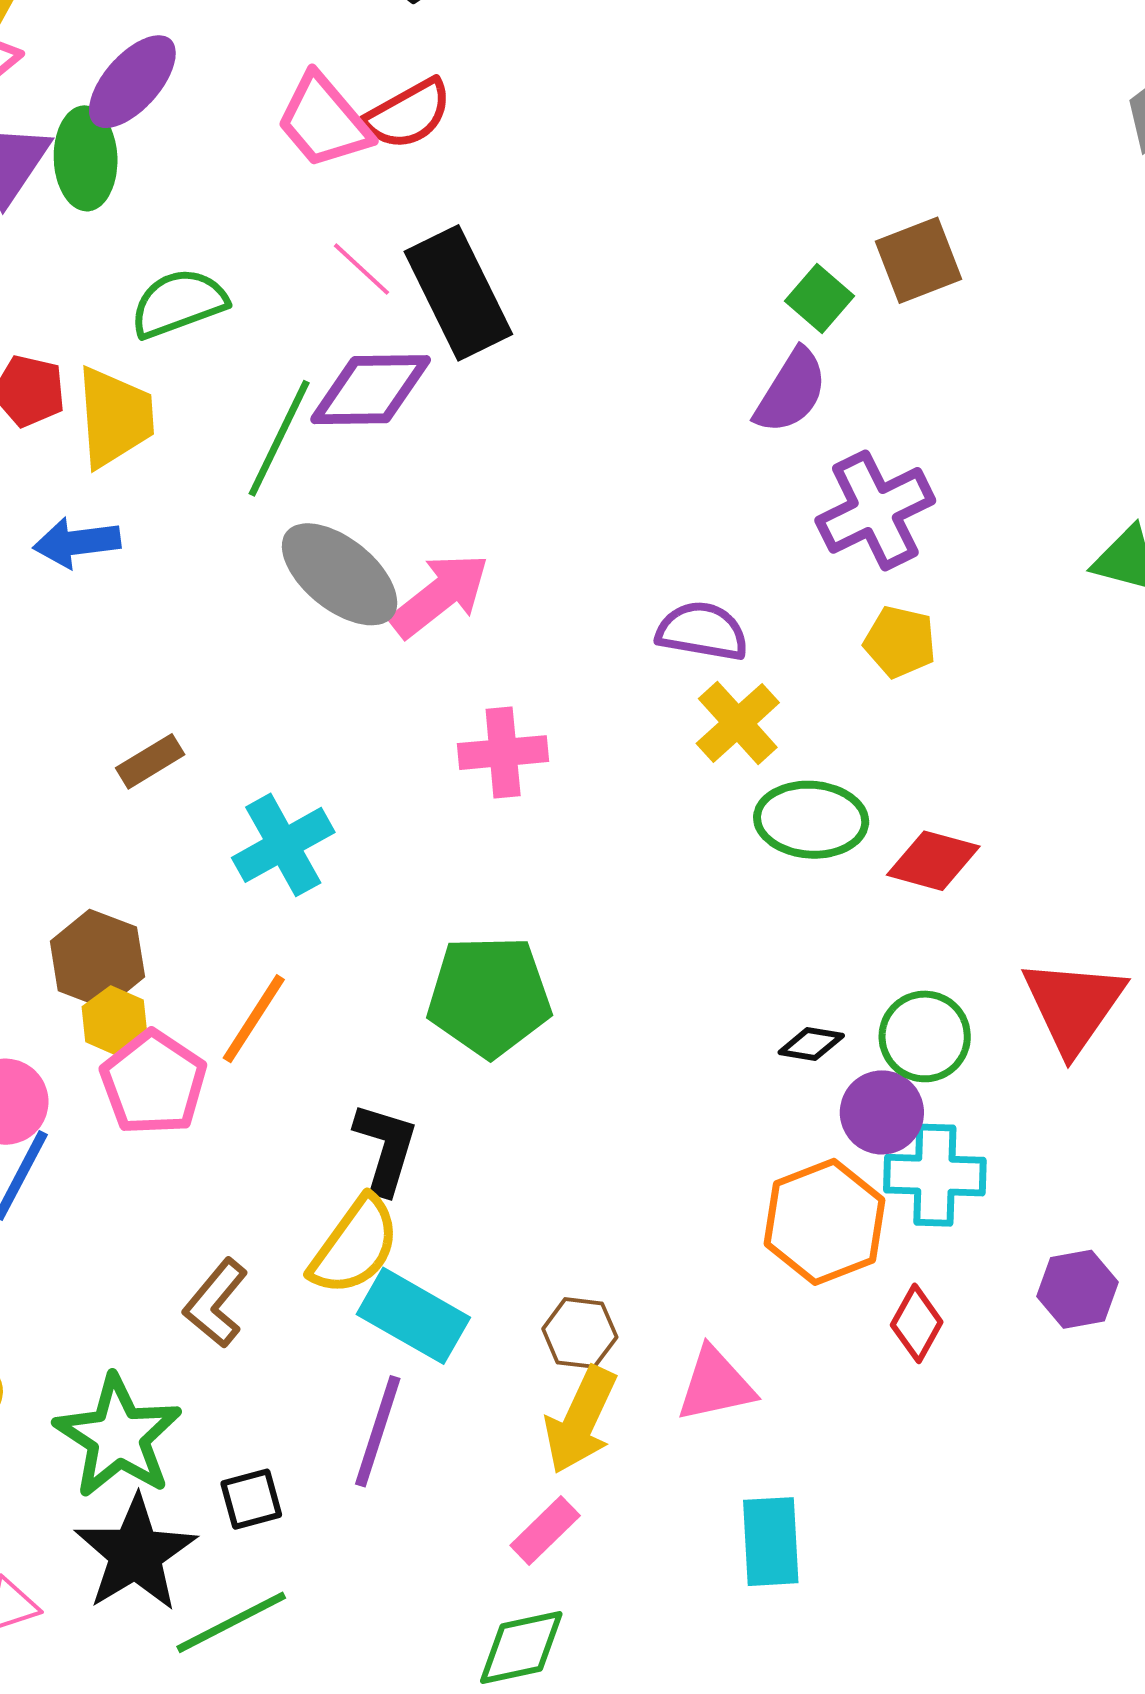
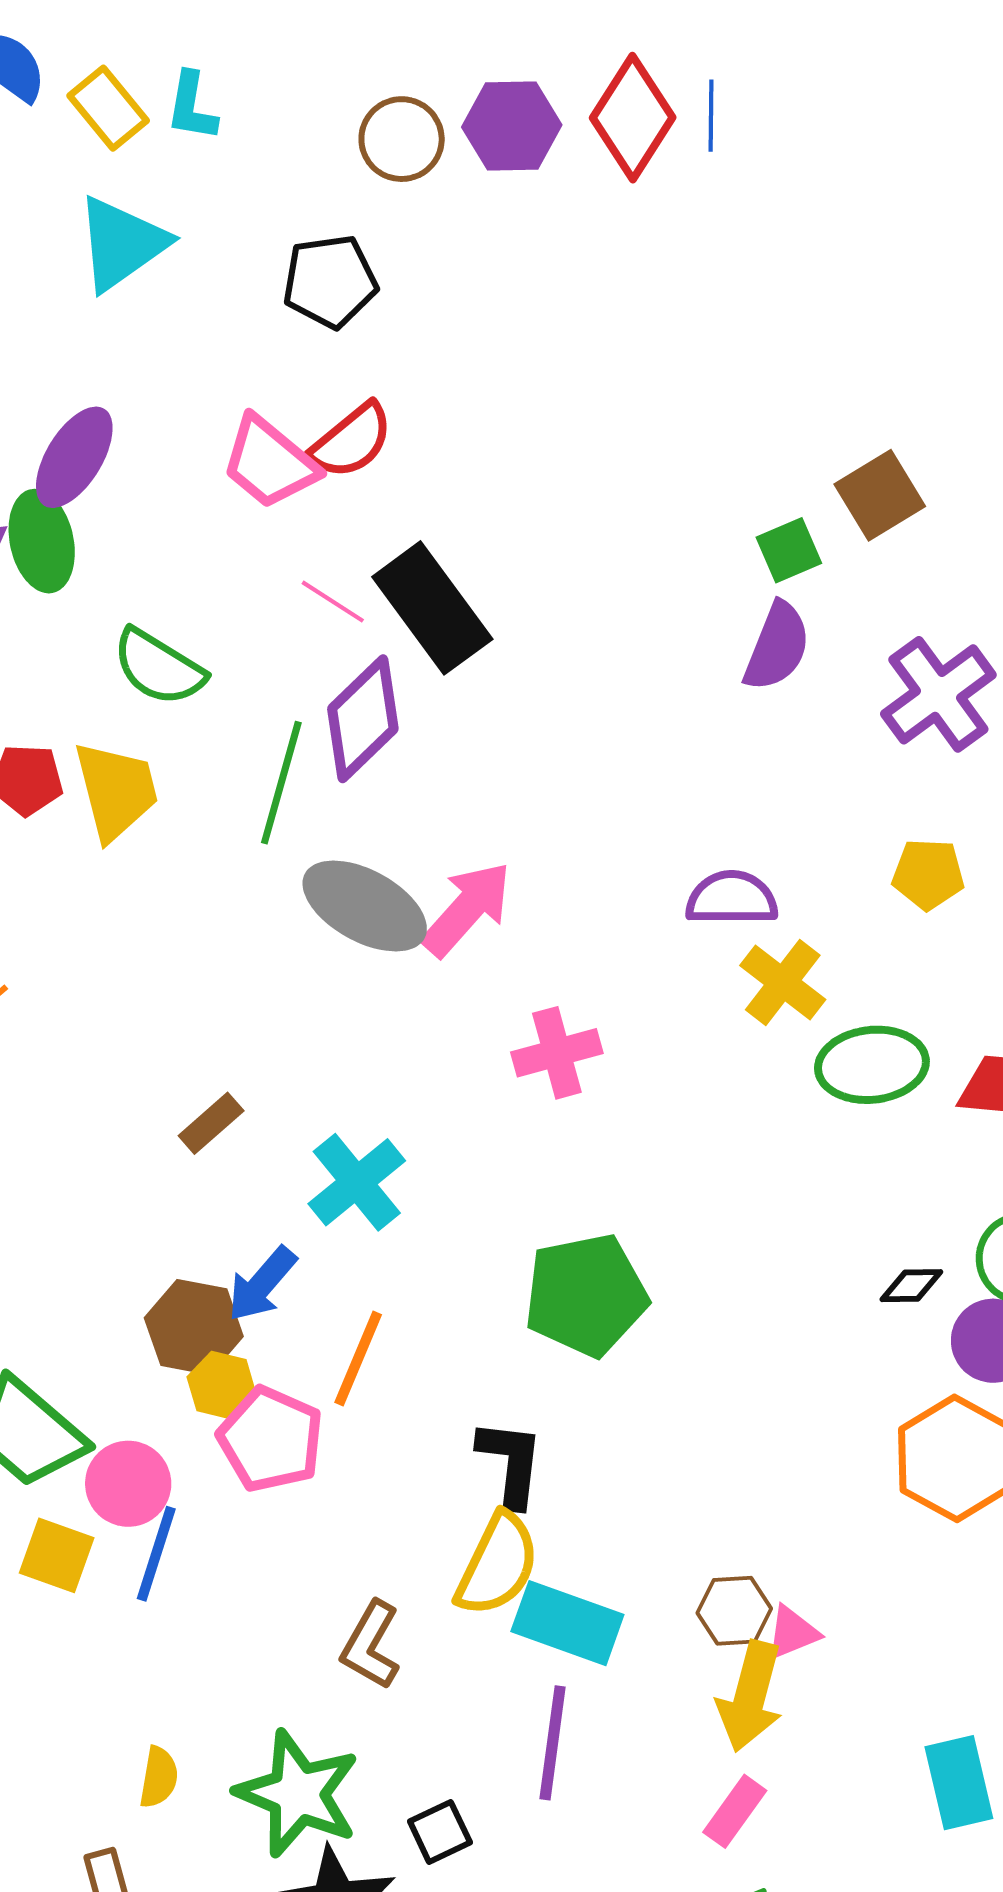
green square: (820, 298) -> (789, 550), turned 36
green semicircle: (179, 303) -> (159, 667), turned -118
purple diamond: (371, 390) -> (363, 719), turned -33
purple cross: (875, 510) -> (938, 694), moved
blue arrow: (77, 542) -> (262, 1284), moved, turned -32
pink triangle: (715, 1385) -> (792, 1633), moved, size x0.7

